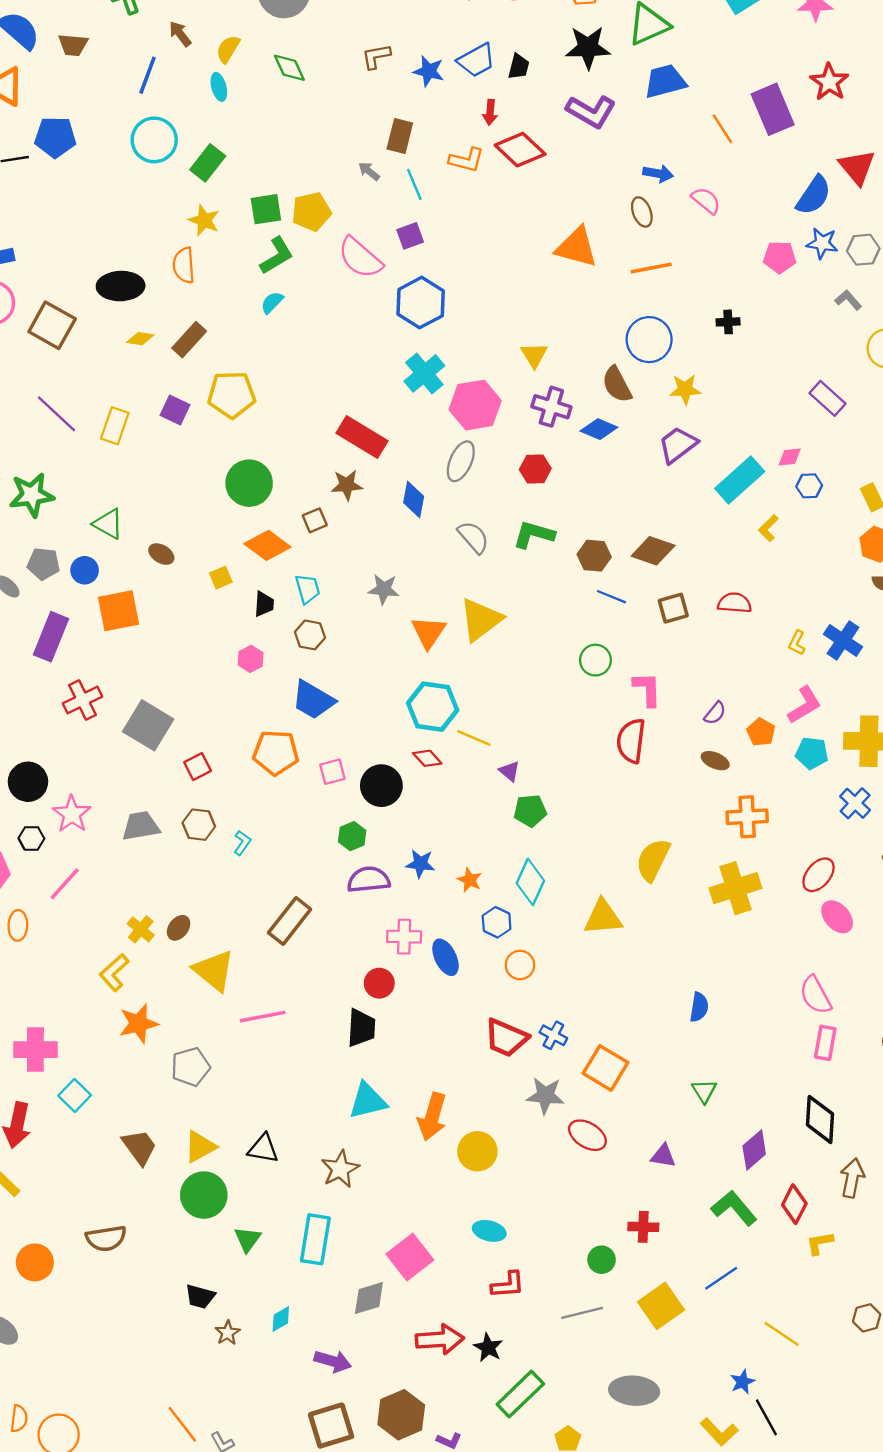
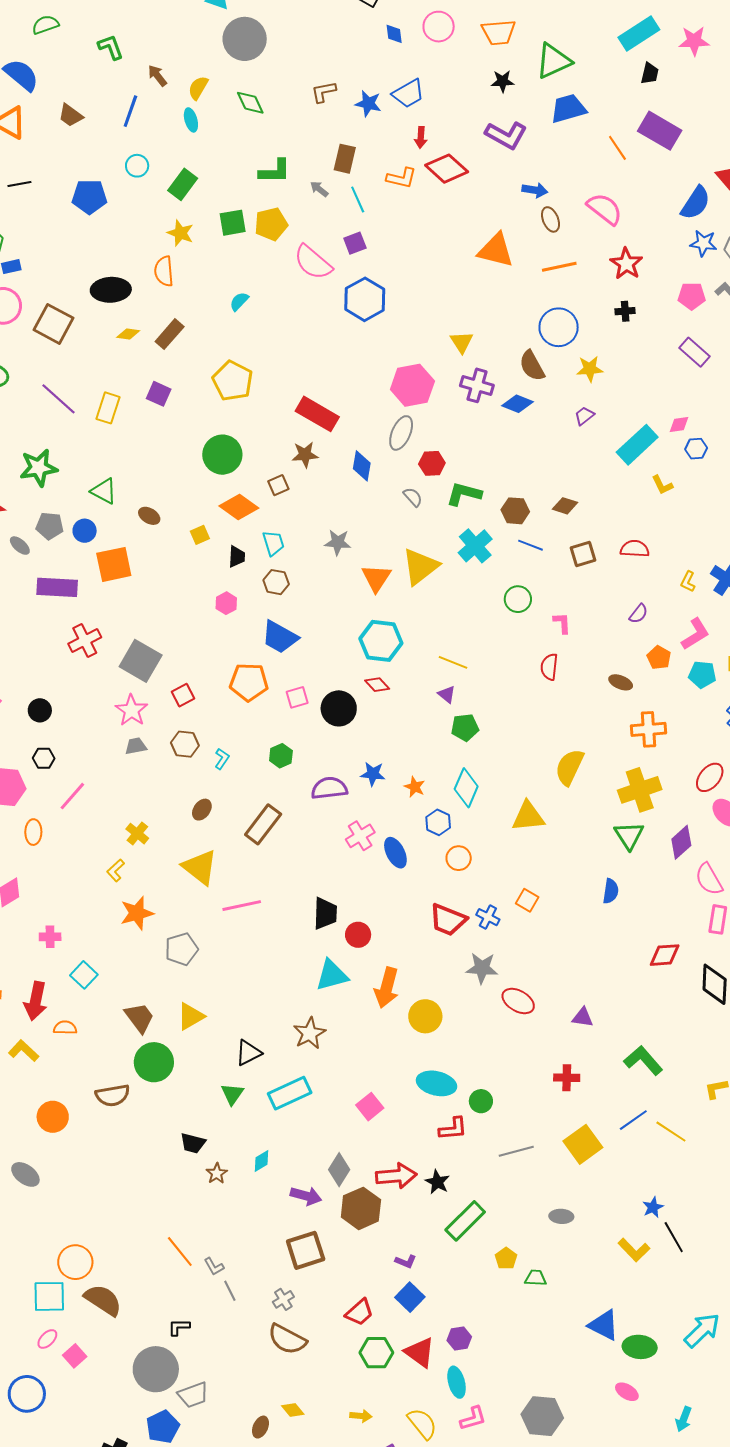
brown trapezoid: (73, 45) -> (71, 115), moved, turned 32
black star: (588, 48) -> (503, 81), size x0.6
black trapezoid: (519, 67) -> (650, 73), moved
red star: (829, 82) -> (626, 264), moved
purple rectangle: (773, 109) -> (660, 131), turned -36
blue pentagon: (55, 137) -> (89, 197), moved
cyan circle: (154, 140) -> (137, 166), size x0.6
blue arrow: (658, 173) -> (535, 190), moved
pink semicircle: (706, 201) -> (605, 209), size x1.4
green L-shape: (277, 256) -> (275, 171), moved, turned 32
pink pentagon: (780, 257) -> (692, 296), moved
cyan cross: (424, 373) -> (475, 546), moved
yellow pentagon: (232, 395) -> (233, 381), moved, turned 30
purple rectangle: (828, 398) -> (694, 352), moved
purple trapezoid: (678, 445) -> (584, 416), size x0.6
red hexagon: (535, 469) -> (432, 463), moved
yellow L-shape: (768, 528) -> (662, 485), turned -70
gray semicircle: (473, 537) -> (413, 497), size x0.7
brown diamond: (653, 551) -> (565, 506), size x0.7
purple rectangle: (51, 637) -> (57, 587), turned 72
pink L-shape: (647, 689) -> (562, 623), size x0.7
purple semicircle: (715, 713) -> (639, 614), moved
yellow line: (474, 738) -> (453, 662), moved
red semicircle: (631, 741) -> (549, 667), size x0.7
black circle: (28, 782) -> (40, 710), size x0.7
pink star: (72, 814) -> (131, 710), moved
gray trapezoid: (141, 826) -> (136, 746), size x0.7
green hexagon: (352, 836) -> (281, 756), moved
brown ellipse: (179, 928) -> (202, 810), moved
pink cross: (404, 937) -> (360, 836), turned -32
yellow L-shape: (114, 973) -> (116, 870), size x0.7
red circle: (379, 983) -> (358, 935), moved
pink cross: (35, 1050) -> (50, 937), size x0.6
orange square: (605, 1068) -> (527, 900), moved, size x0.6
green triangle: (704, 1091) -> (629, 835), moved, size x1.4
black triangle: (263, 1148) -> (248, 1053), moved, turned -36
purple diamond: (754, 1150) -> (681, 842), moved
green circle: (204, 1195) -> (154, 1062), moved
red diamond: (794, 1204) -> (665, 955), moved, turned 60
cyan ellipse: (489, 1231) -> (436, 1083), size x1.4
cyan rectangle: (315, 1239) -> (290, 1093), turned 57
pink square: (410, 1257) -> (370, 1107), size x0.7
green circle: (602, 1260) -> (481, 1101), moved
gray diamond: (369, 1298) -> (339, 1170), moved, turned -40
yellow line: (782, 1334) -> (671, 1132), moved
gray ellipse: (634, 1391) -> (561, 1216), size x0.6
brown hexagon: (401, 1415) -> (361, 1208), moved
orange semicircle: (19, 1419) -> (65, 1028), moved, turned -95

